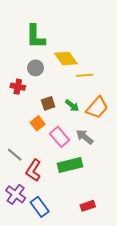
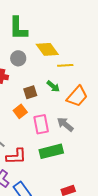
green arrow: (72, 106) -> (53, 86), moved
pink rectangle: (60, 137) -> (41, 124), turned 30
red L-shape: (33, 170) -> (16, 156), turned -125

